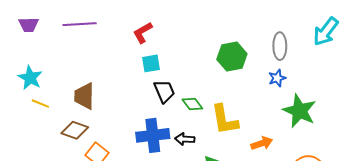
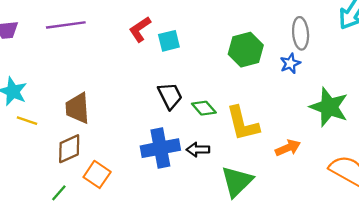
cyan square: (151, 63) -> (169, 41), moved
blue star: (277, 78) -> (290, 63), moved
brown diamond: (75, 130) -> (69, 149), turned -40

